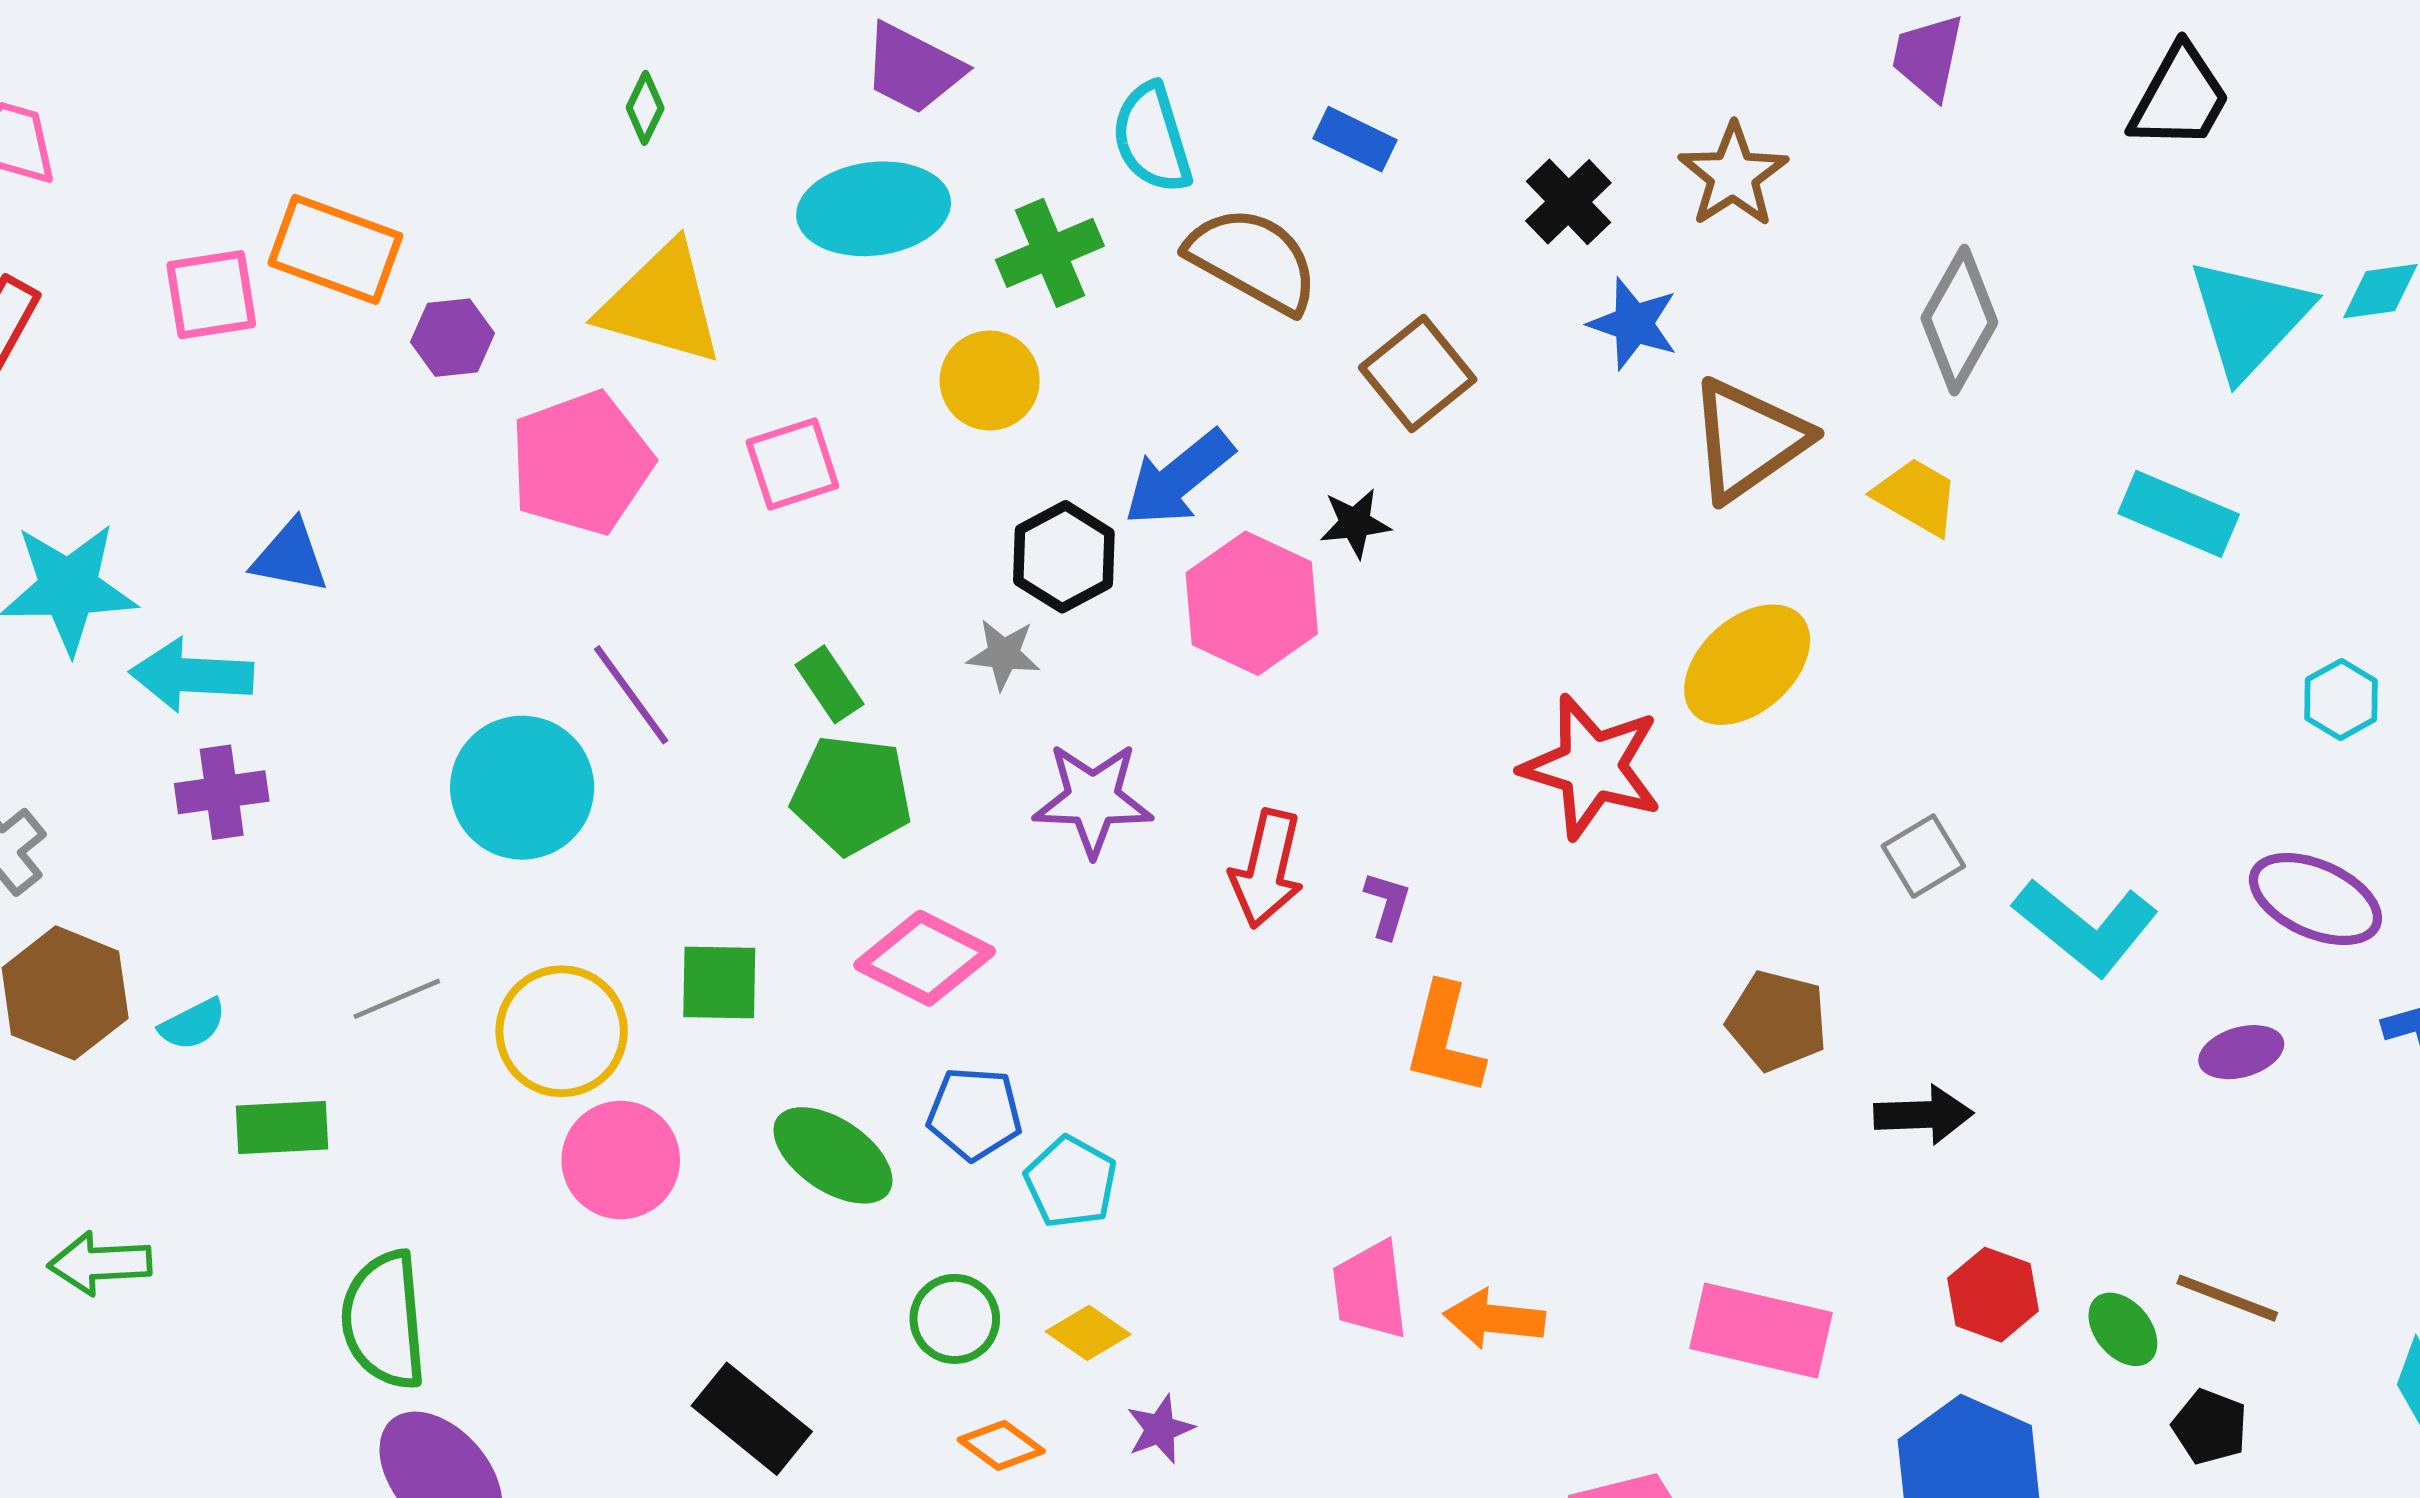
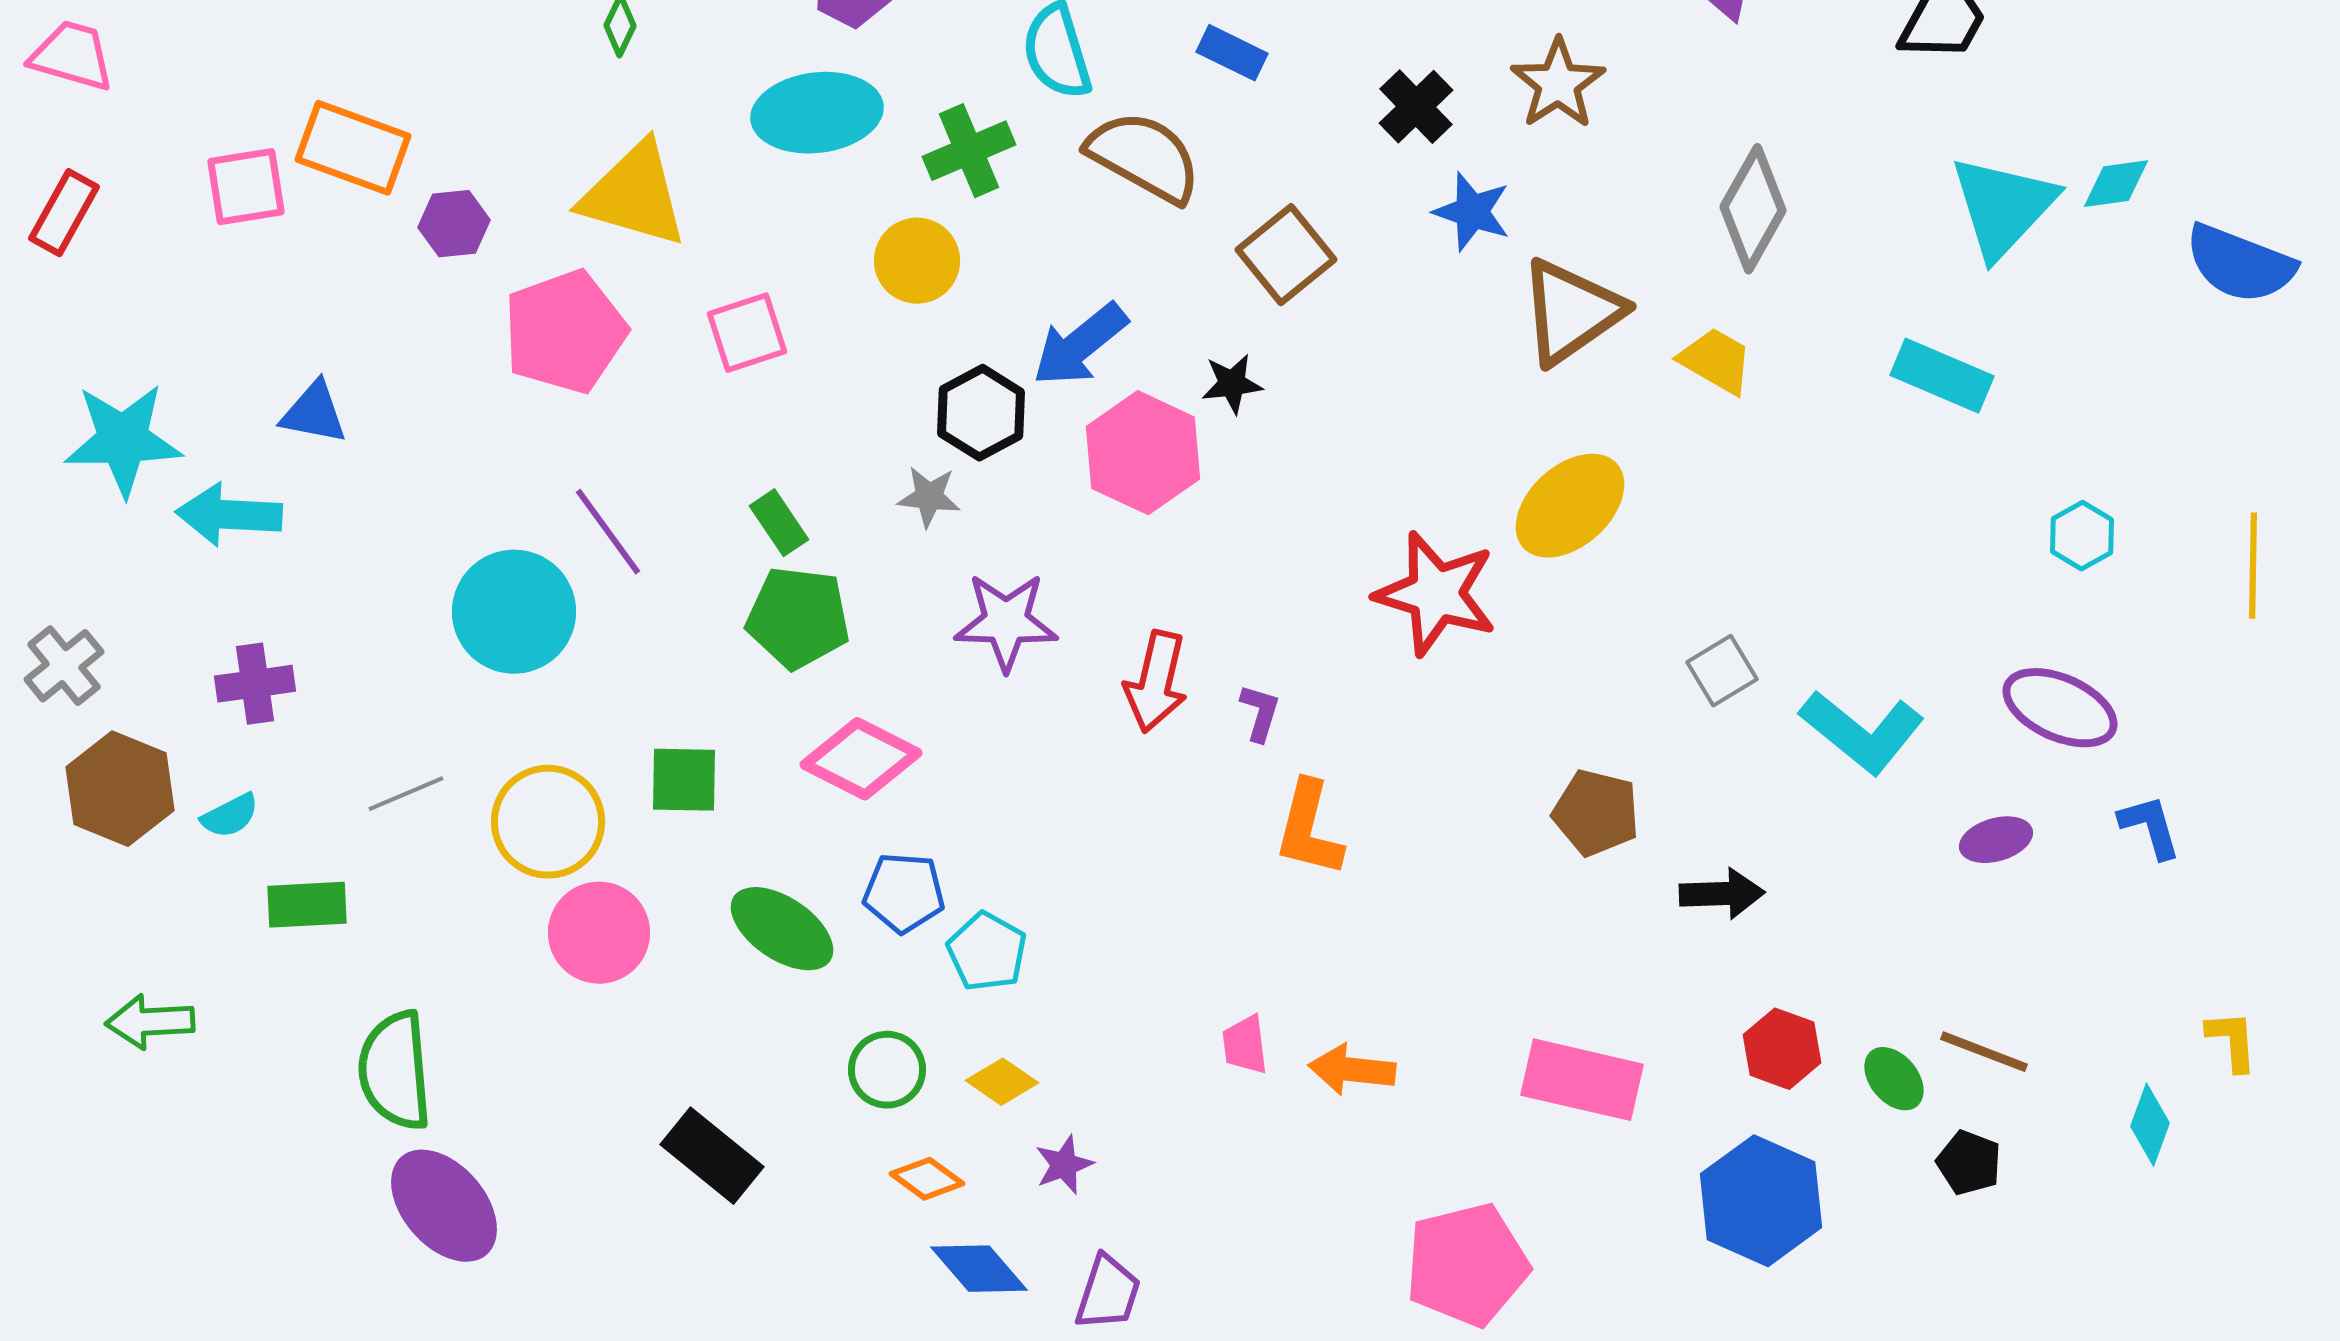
purple cross: (222, 792) -> (255, 684), moved
pink trapezoid: (1370, 1290) -> (1245, 1045), size x0.7

